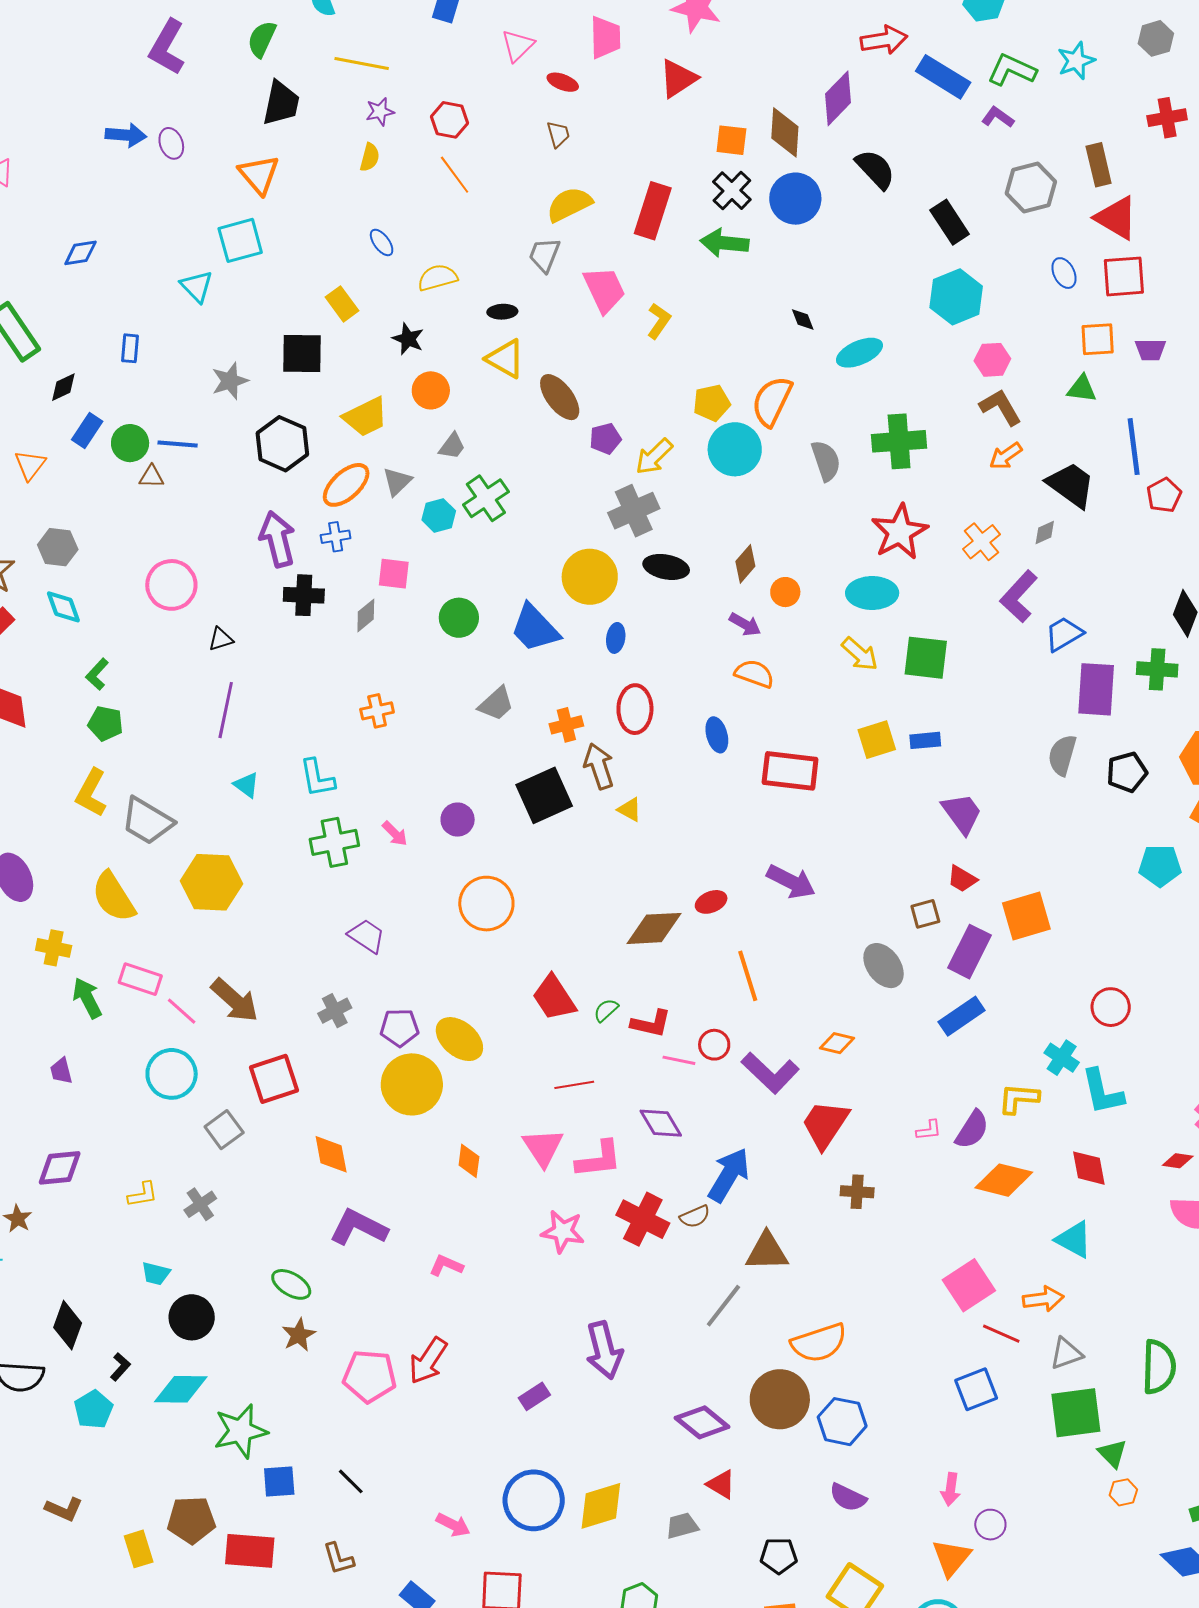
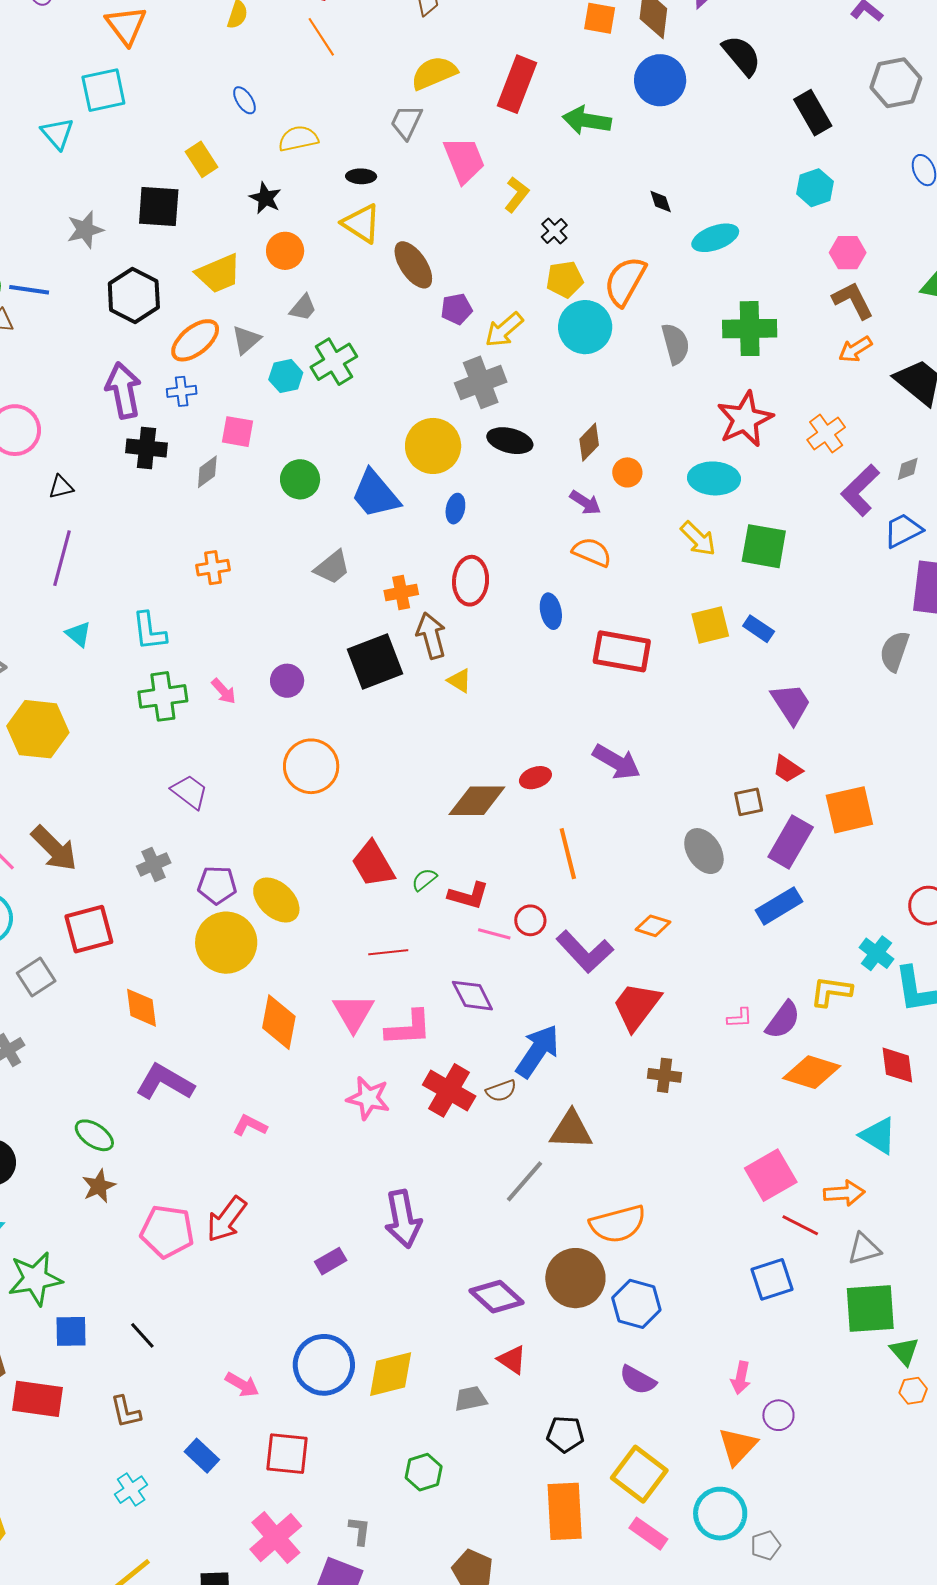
black cross: (732, 191) -> (554, 231), moved, size x0.7
cyan hexagon: (956, 297) -> (815, 188), size x0.7
gray diamond: (1045, 533) -> (908, 469), moved
blue rectangle: (925, 740) -> (759, 629), turned 36
orange diamond: (469, 1161) -> (279, 1022), size x1.6

